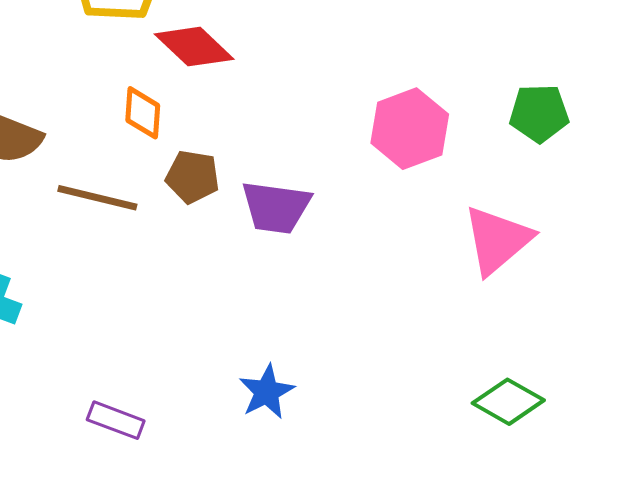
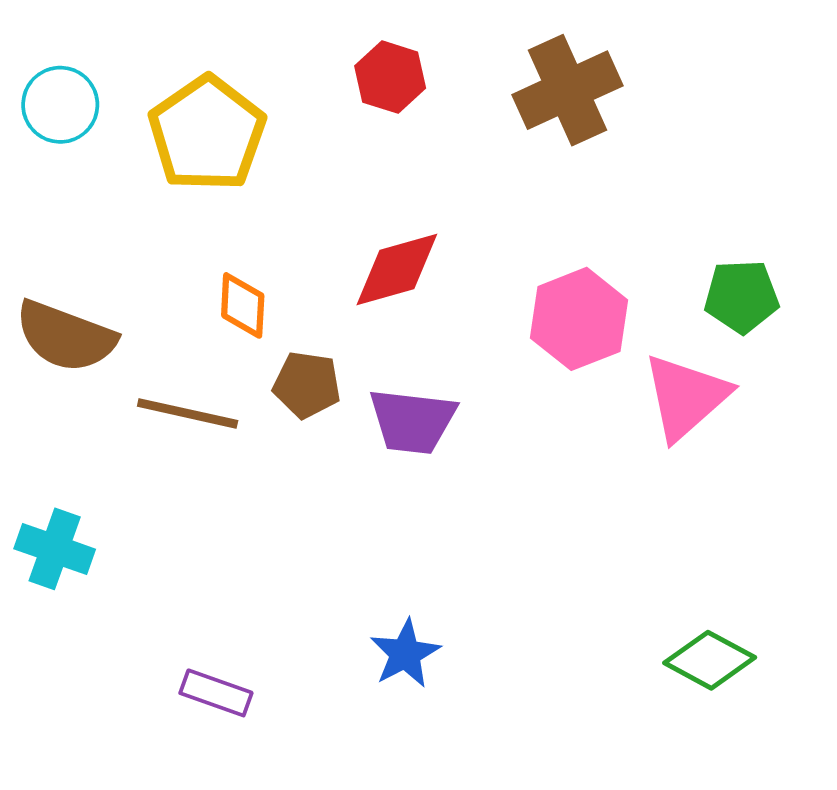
red diamond: (194, 47) -> (397, 270), moved, turned -58
pink triangle: (497, 240) -> (686, 397), moved

